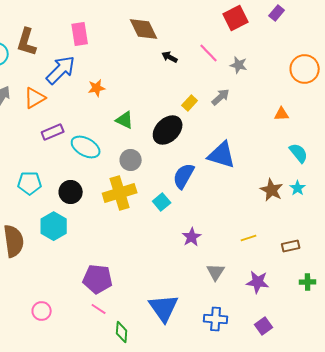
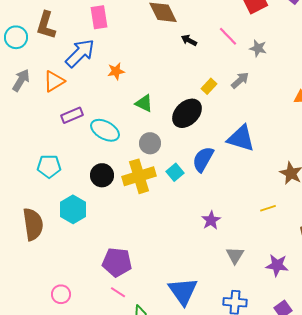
black circle: (71, 192) -> (102, 175), moved
cyan square: (162, 202) -> (175, 172), moved
yellow line: (249, 238) -> (268, 208), moved

